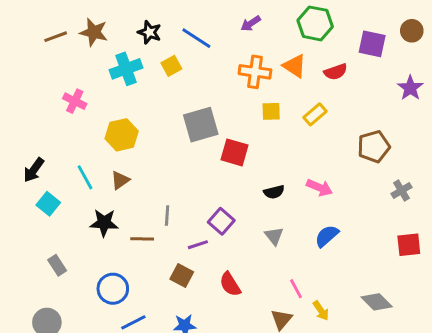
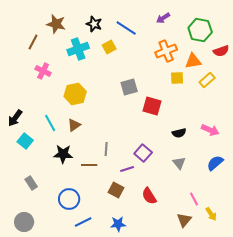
green hexagon: (315, 23) -> (200, 30), moved
brown line: (56, 37) -> (33, 42), moved, turned -42
orange triangle: (295, 66) -> (193, 61), moved, turned -42
orange cross: (255, 72) -> (166, 51), turned -30
gray square: (201, 125) -> (129, 87), size x0.7

